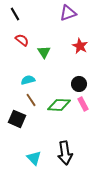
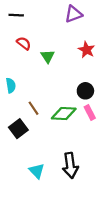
black line: (15, 14) -> (16, 15), turned -56
cyan semicircle: (28, 80) -> (11, 85), moved, turned 96
black square: (17, 119) -> (18, 129), turned 30

